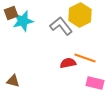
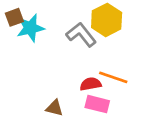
brown triangle: (13, 81) -> (54, 108), moved
pink rectangle: (95, 83) -> (97, 104), moved

